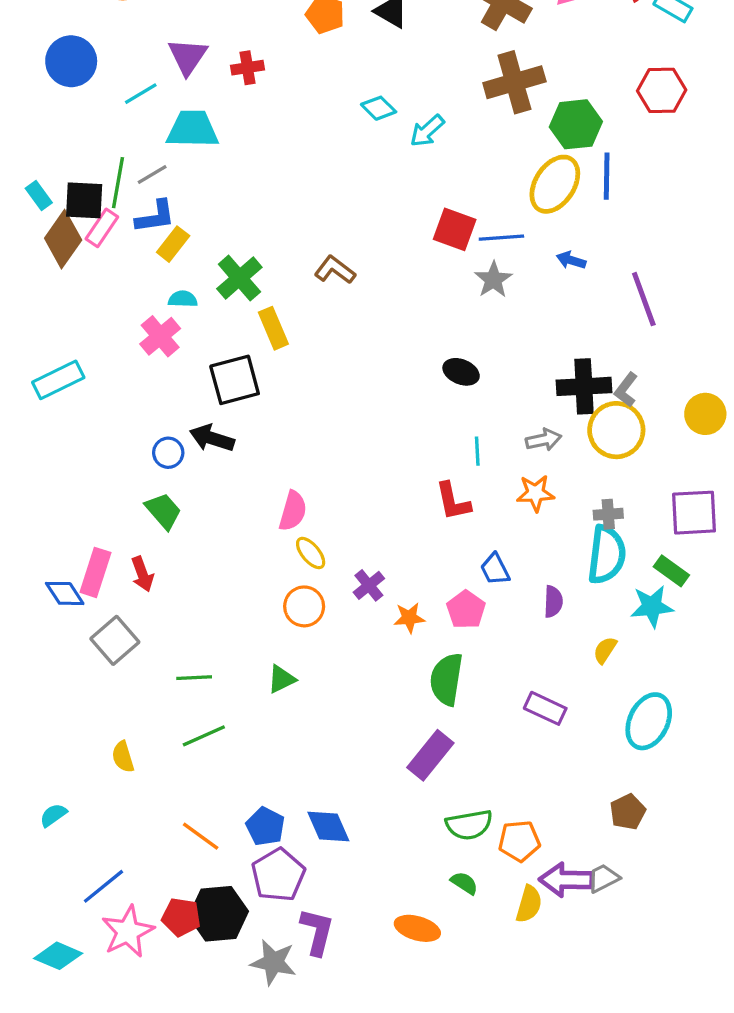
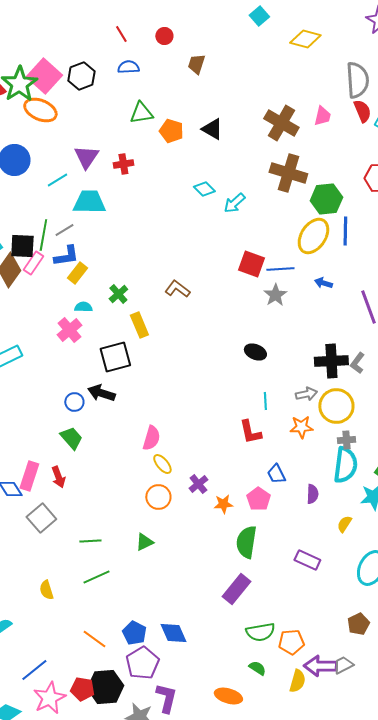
brown cross: (514, 82) -> (288, 173), turned 33
green cross: (239, 278) -> (118, 294), size x0.7
yellow circle: (616, 430) -> (336, 406), moved

